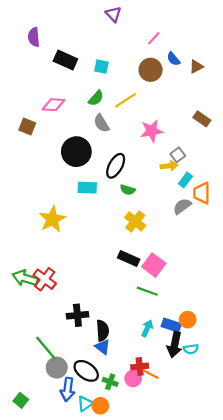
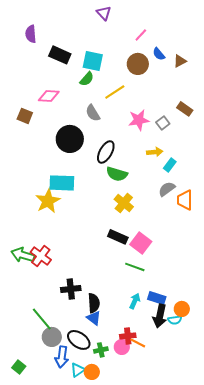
cyan square: (101, 67) -> (93, 61), size x1.5
green semicircle: (96, 98) -> (87, 79), moved
gray square: (178, 155) -> (163, 123), moved
cyan rectangle: (87, 188) -> (62, 183), moved, size x1.4
green semicircle: (128, 190) -> (117, 174), size x1.5
orange trapezoid: (202, 193) -> (185, 200), moved
orange circle: (188, 320) -> (182, 309), moved
green cross: (110, 382) -> (101, 350), turned -32

